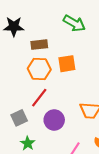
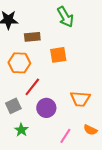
green arrow: (74, 23) -> (65, 17), turned 30
orange hexagon: (39, 69) -> (19, 63), moved

